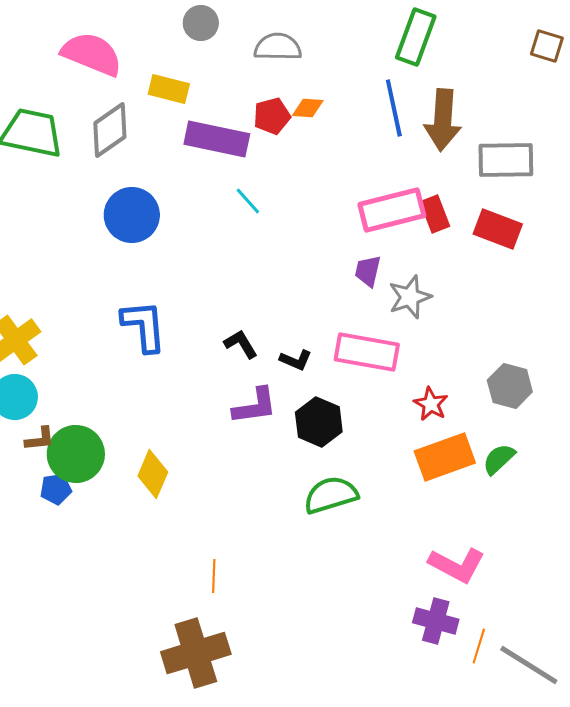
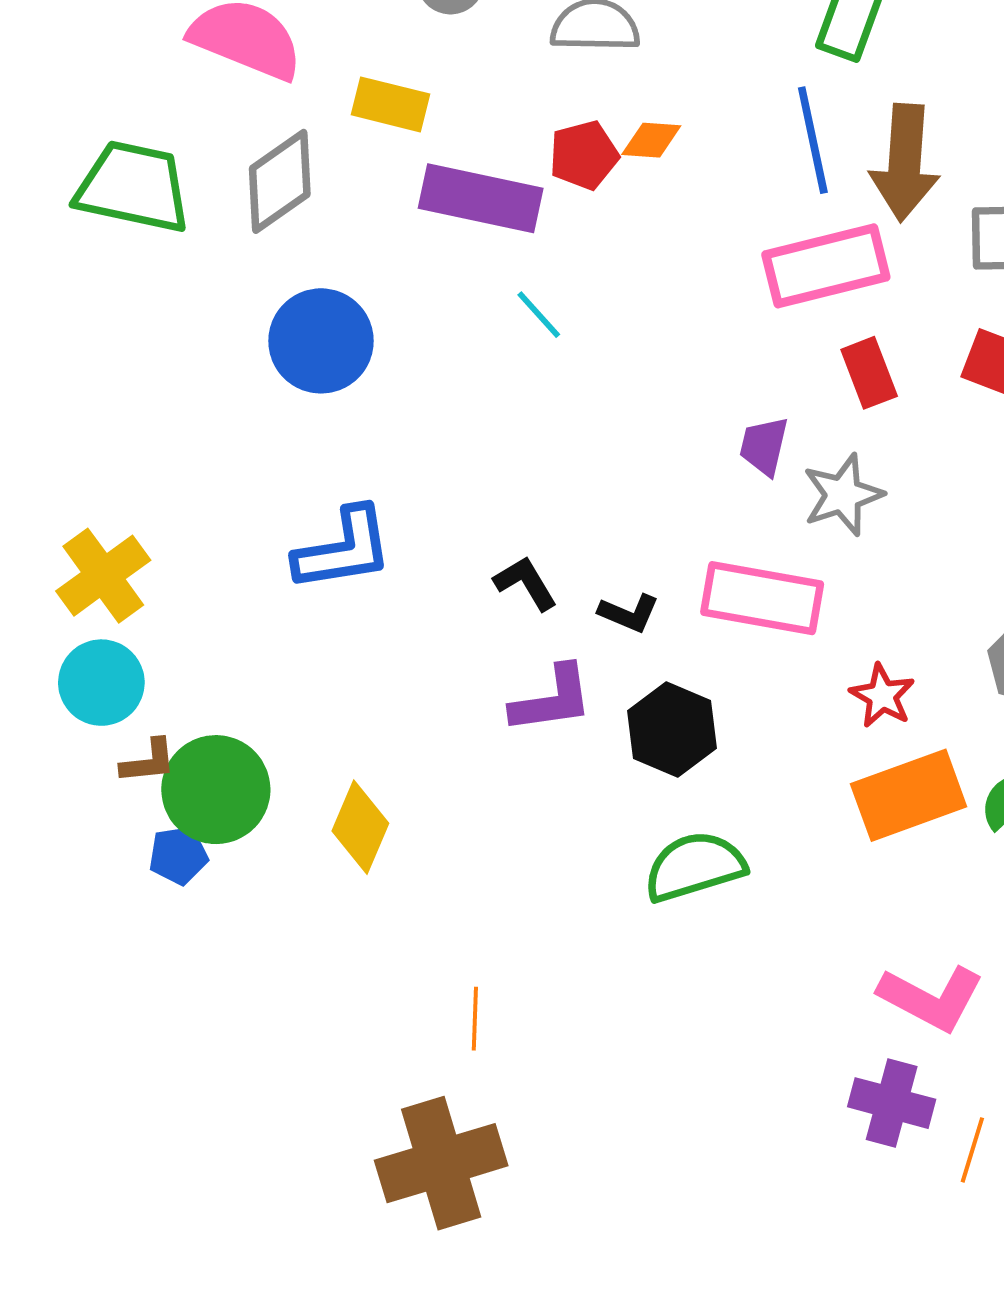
pink rectangle: (392, 210) -> (826, 266), moved
red rectangle: (435, 214) -> (869, 373), moved
blue L-shape: (144, 326) -> (344, 549), turned 86

